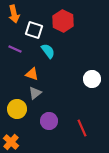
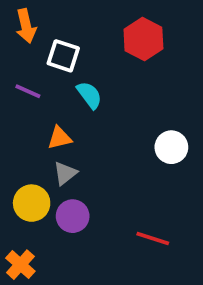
red hexagon: (63, 21) -> (143, 39), moved
orange triangle: (32, 74) -> (60, 138), turned -32
purple circle: (49, 121) -> (73, 216), moved
red line: (82, 128) -> (153, 238), turned -48

